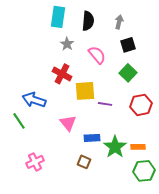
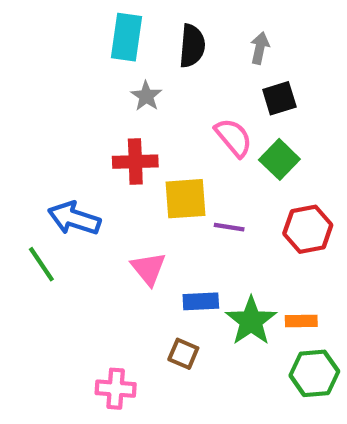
pink semicircle: (97, 55) -> (234, 138), moved
red cross: (62, 74) -> (135, 162), turned -30
pink cross: (35, 162) -> (116, 389), moved, turned 30

